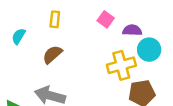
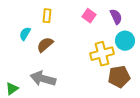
purple semicircle: (132, 30) -> (116, 17), moved, turned 63
cyan semicircle: (19, 36) -> (25, 34), moved

